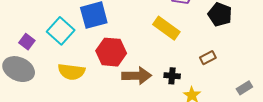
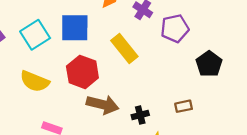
yellow rectangle: (166, 28) -> (124, 49), moved
black cross: (172, 76) -> (140, 115), turned -35

